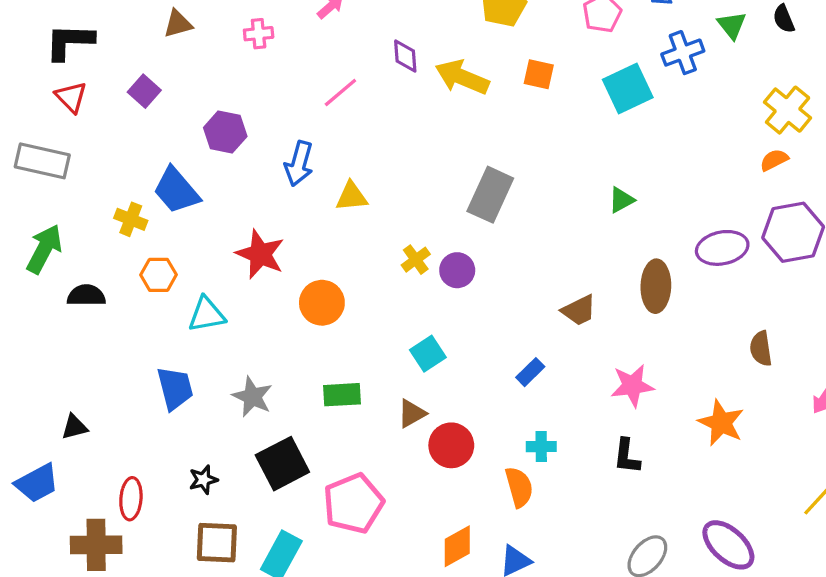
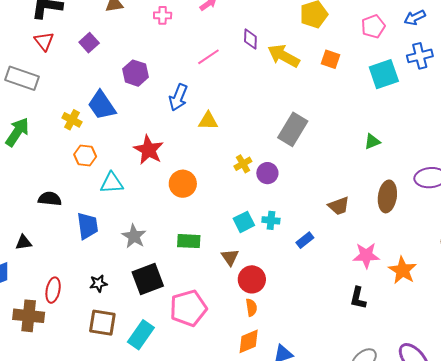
black semicircle: (86, 295) -> (50, 199), moved
brown triangle: (412, 413) -> (230, 257), turned -42
orange star: (721, 423) -> (403, 270), moved
cyan cross: (541, 447) -> (271, 220), moved
orange semicircle: (519, 487) -> (251, 307), moved, size x0.7

